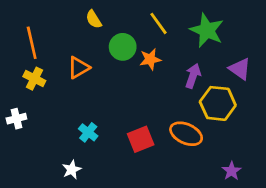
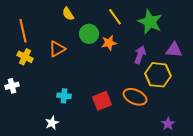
purple triangle: (240, 69) -> (174, 50), turned -30
cyan cross: (88, 132) -> (64, 96), turned -32

